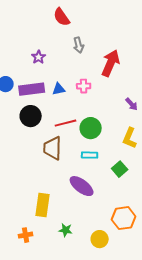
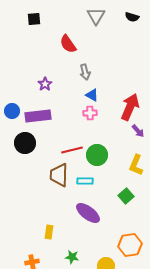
red arrow: (111, 63) -> (130, 107), moved
blue triangle: (59, 89) -> (92, 95), moved, turned 40
black circle: (31, 116) -> (25, 143), moved
cyan rectangle: (90, 155) -> (85, 181), moved
yellow rectangle: (43, 205) -> (49, 232), size x0.6

